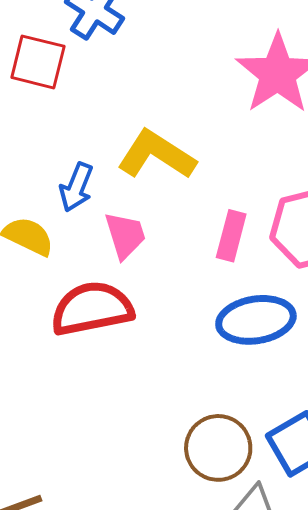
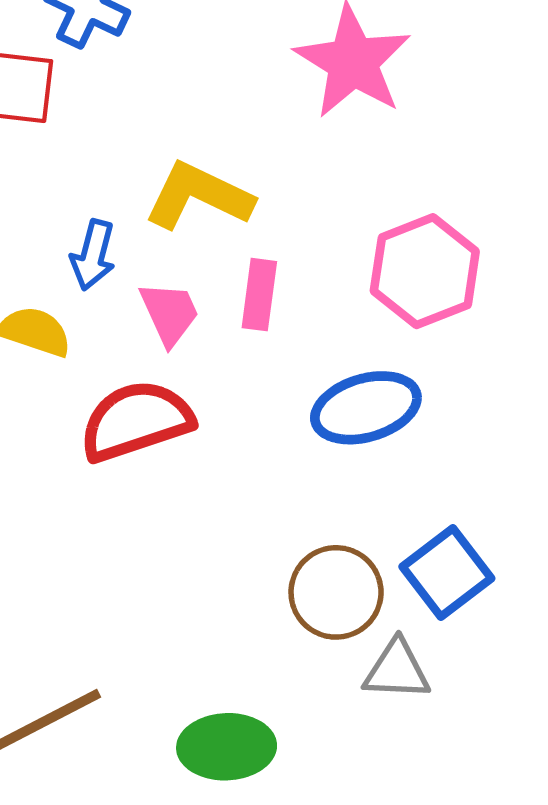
pink rectangle: (231, 236) -> (259, 295), moved

